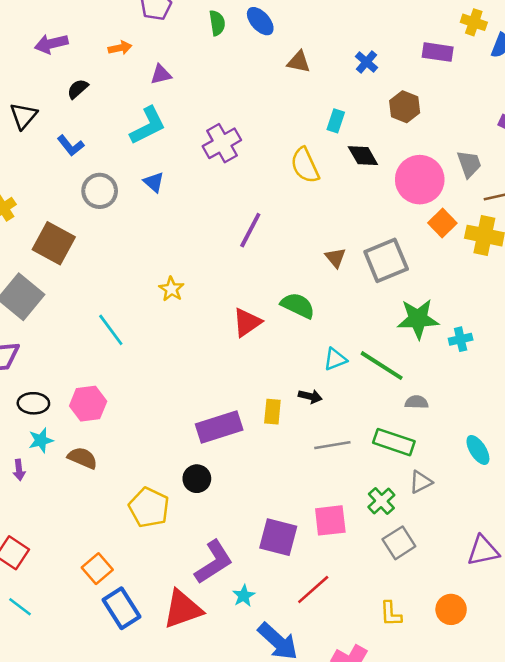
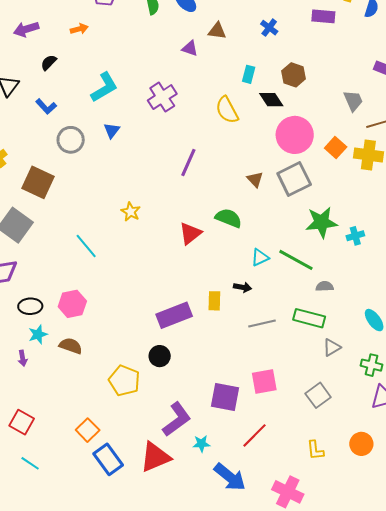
purple triangle: (161, 75) -> (190, 48), moved, turned 36
brown hexagon: (405, 107) -> (294, 75), moved
pink circle: (420, 180) -> (295, 135), moved
blue triangle: (154, 182) -> (112, 130), turned 30
green cross: (381, 501) -> (371, 365), moved, turned -30
cyan star: (244, 596) -> (201, 444), turned 30

